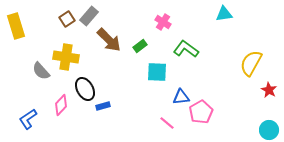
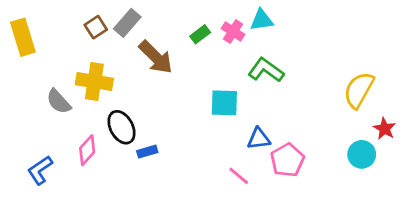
cyan triangle: (224, 14) -> (262, 20), moved
green rectangle: (140, 46) -> (200, 34), moved
cyan circle: (269, 130) -> (362, 154), moved

